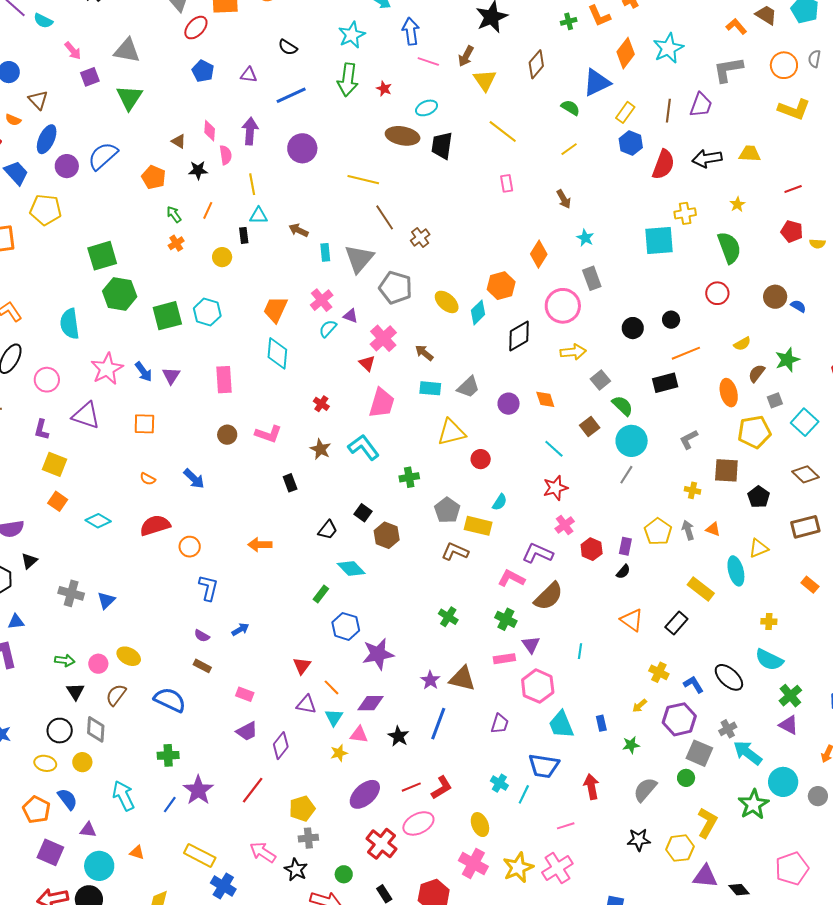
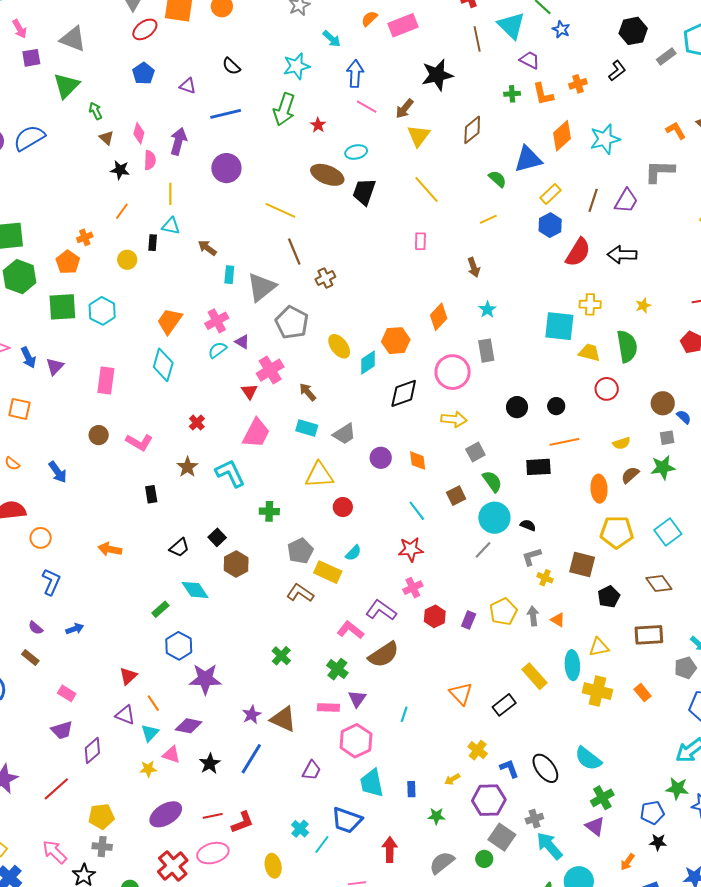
yellow trapezoid: (750, 154) -> (589, 352), moved
orange pentagon: (154, 177) -> (68, 262), moved
green arrow: (174, 214) -> (95, 111), moved
gray square: (775, 400) -> (667, 438), moved
gray L-shape: (689, 439) -> (532, 557), moved
black semicircle: (623, 572) -> (528, 525), moved, turned -119
yellow cross: (769, 622) -> (597, 691), moved, size x1.8

